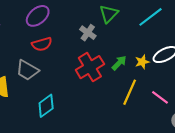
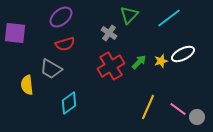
yellow line: (130, 92) -> (148, 107), moved
pink line: (160, 97) -> (178, 109), moved

